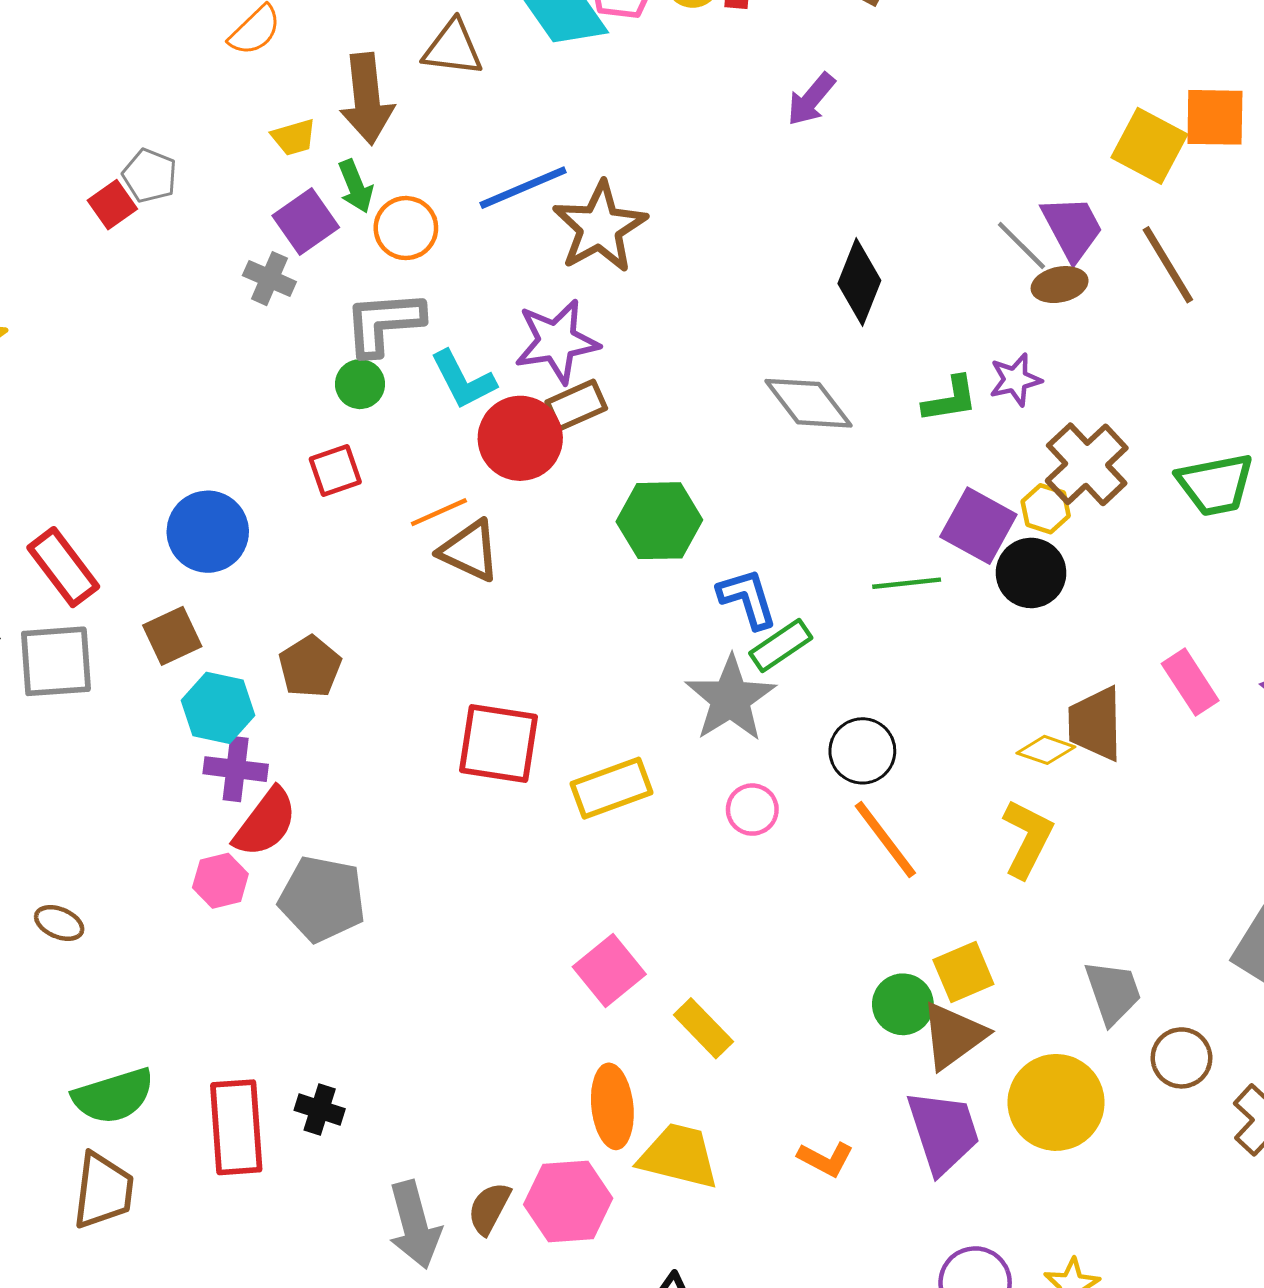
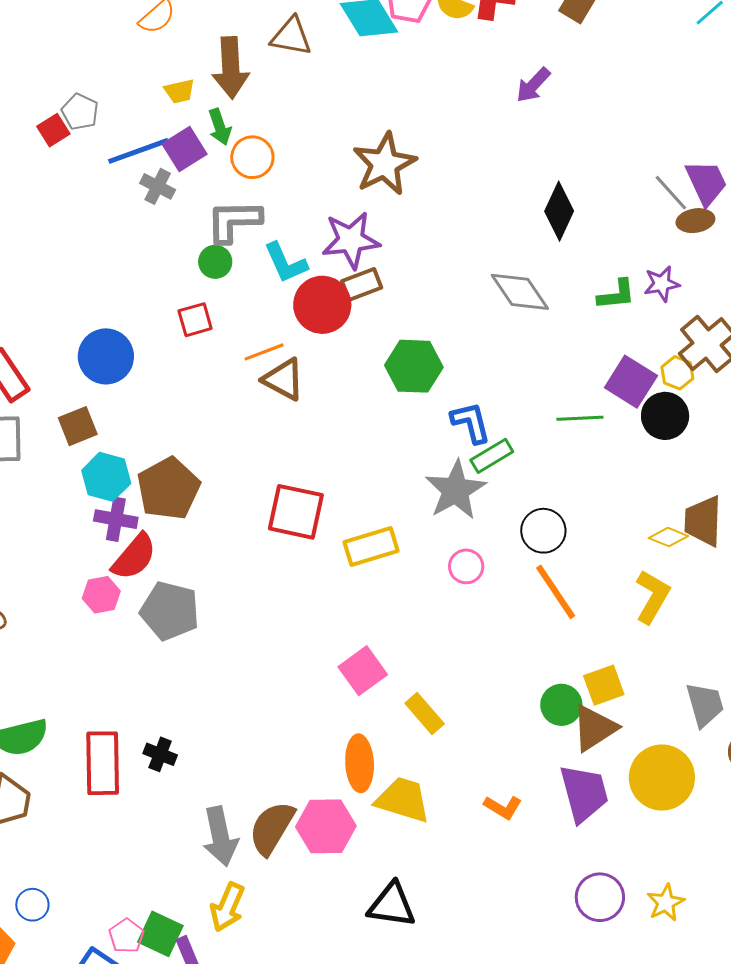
blue line: (523, 188) -> (138, 151), moved
brown pentagon: (310, 667) -> (168, 489), moved, size x1.5
brown semicircle: (489, 1208) -> (272, 828), size x1.5

